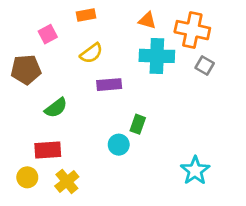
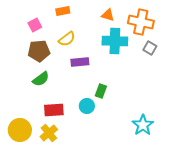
brown pentagon: (26, 70) -> (39, 51), moved
red rectangle: (48, 150) -> (54, 110), moved
yellow circle: (27, 177) -> (20, 130), size x1.5

